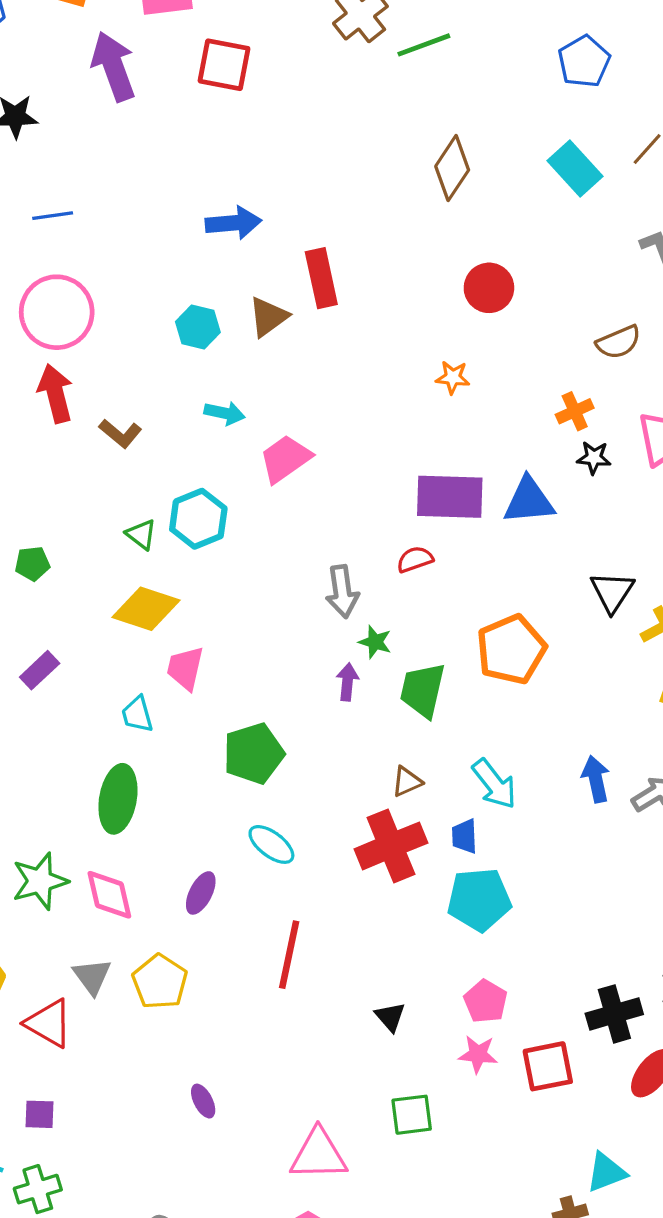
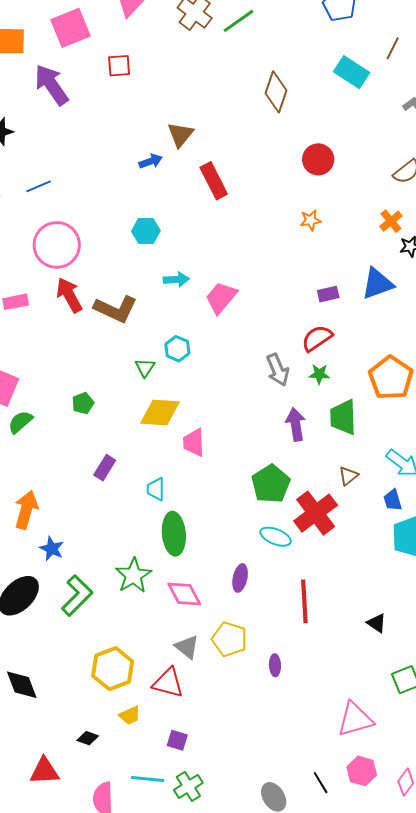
red square: (224, 65) -> (119, 66), size x0.7
blue arrow: (233, 223) -> (151, 161), size x0.7
brown triangle: (268, 317) -> (180, 135), moved
brown L-shape: (120, 433) -> (116, 309), size x1.6
purple rectangle: (450, 497) -> (328, 294), size x0.5
cyan hexagon: (198, 519) -> (177, 349), size x0.7
green triangle: (141, 534) -> (145, 368), turned 40
red semicircle: (415, 559) -> (317, 338), size x1.4
green star: (375, 642) -> (319, 374), moved
purple arrow: (347, 682) -> (296, 424), size x1.4
cyan trapezoid: (137, 714) -> (156, 489), moved, turned 30
green pentagon: (254, 754) -> (271, 484), moved
red cross: (391, 846) -> (316, 513), moved
green star: (40, 881) -> (133, 575), moved
purple ellipse: (203, 1101) -> (275, 665), moved, turned 40
purple square: (40, 1114) -> (177, 740), turned 30

